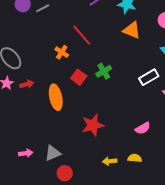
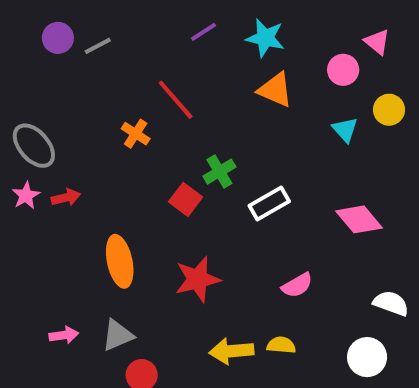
red square: (79, 77) -> (186, 199), moved
white rectangle: (149, 77) -> (269, 203), moved
orange ellipse: (56, 97) -> (120, 261), moved
yellow arrow: (110, 161) -> (231, 351), size x1.5

